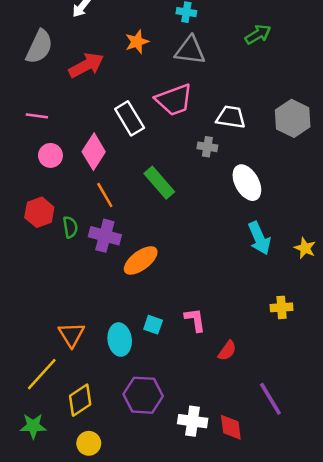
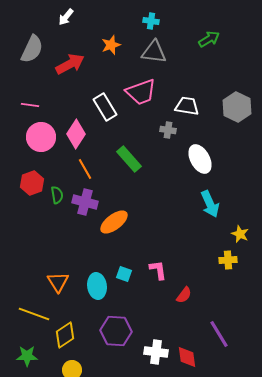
pink circle: (50, 155) -> (41, 137), size x1.5
yellow star: (305, 248) -> (240, 234), moved
yellow line: (42, 374) -> (34, 314), turned 68

